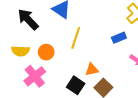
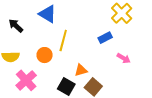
black arrow: (28, 19) -> (16, 26), size x0.7
orange circle: (46, 52) -> (45, 55), moved

